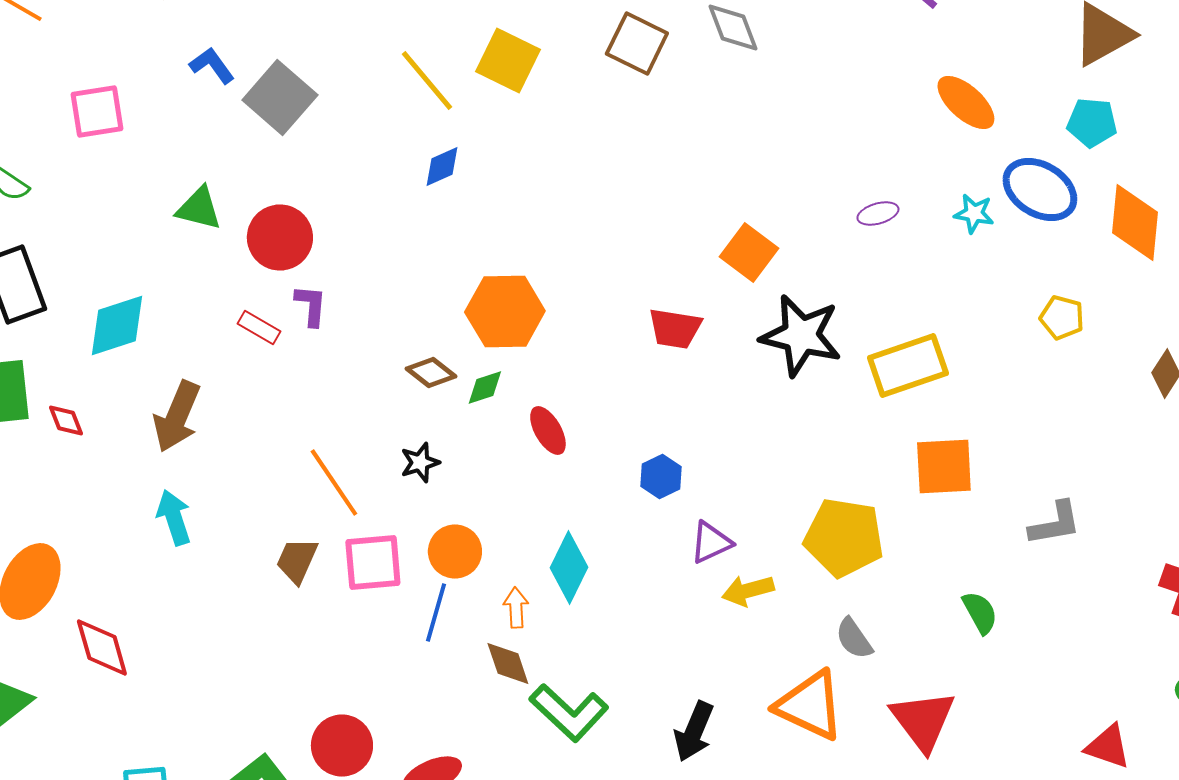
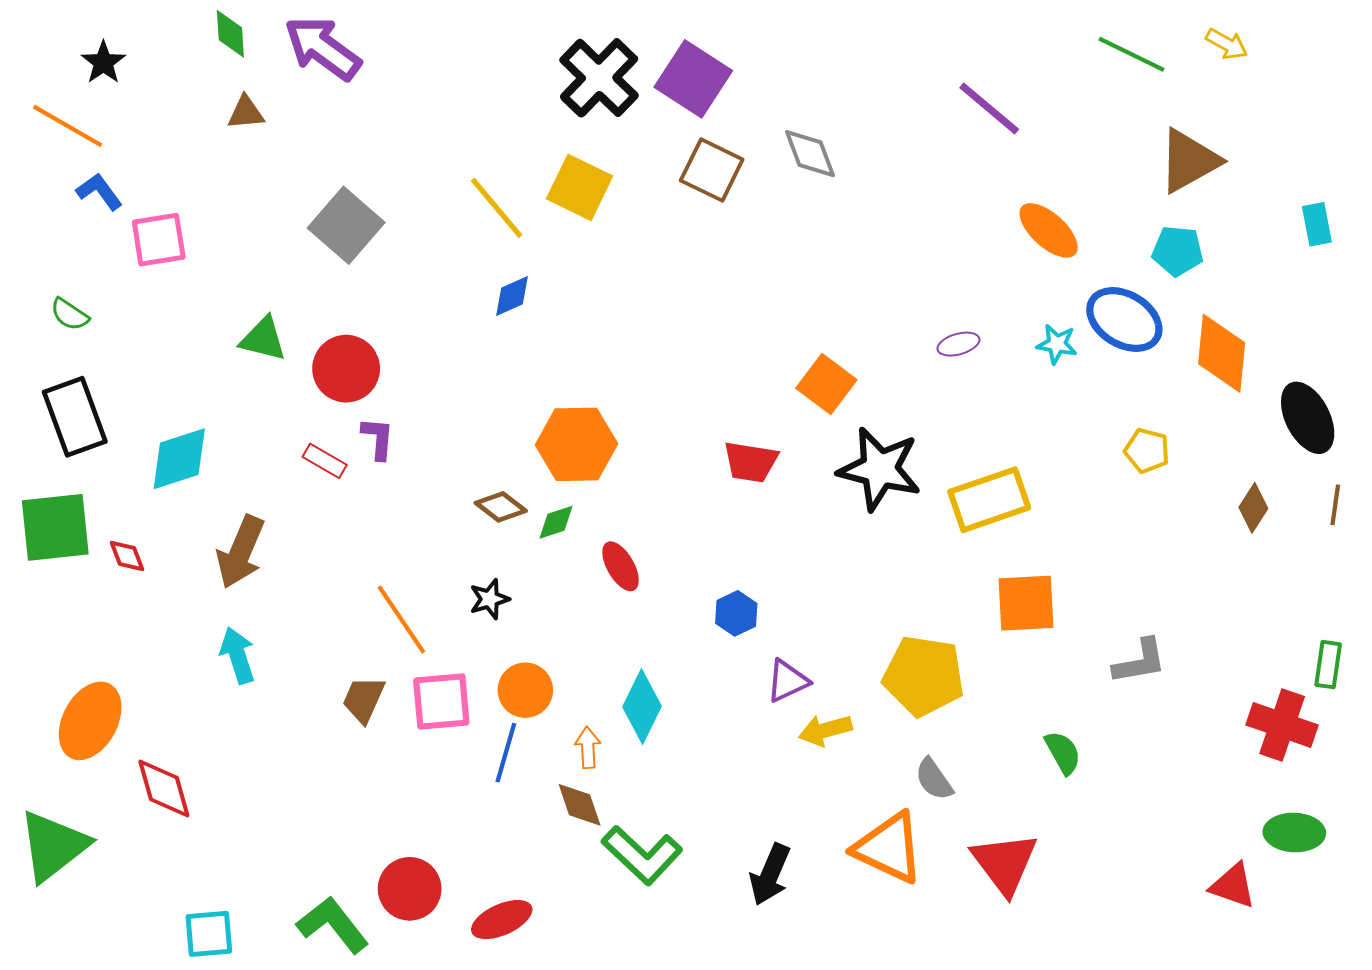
blue L-shape: (212, 66) -> (99, 191), moved
red triangle: (1108, 746) -> (1233, 886), moved

